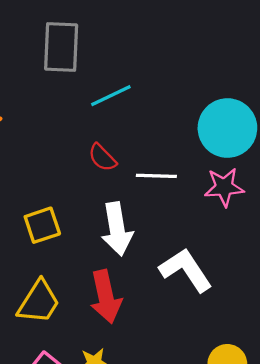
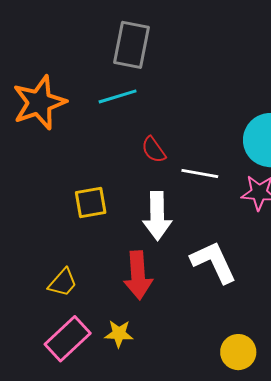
cyan line: (111, 96) -> (118, 96), moved
yellow trapezoid: (39, 302) -> (63, 283), moved, size x0.7

